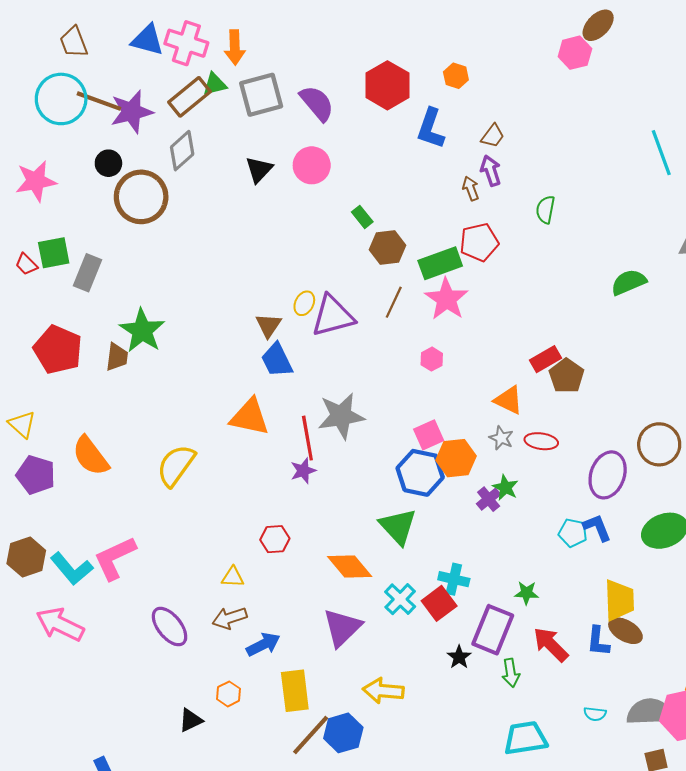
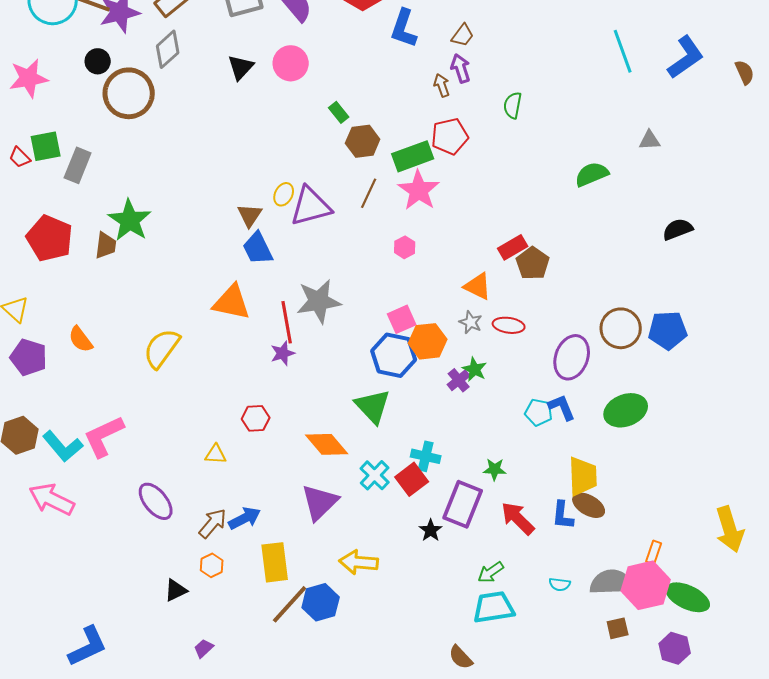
orange semicircle: (91, 456) -> (81, 339), size x0.7
brown arrow: (230, 618) -> (213, 523), moved, turned 148
green arrow: (511, 673) -> (491, 572), moved, turned 64

